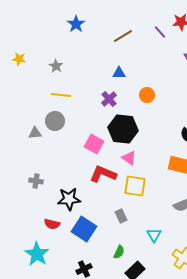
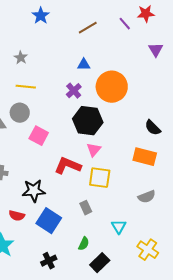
orange circle: (147, 95) -> (112, 87), size x2.0
pink square: (94, 144) -> (39, 136), moved
pink triangle: (129, 158) -> (94, 150), turned 35

